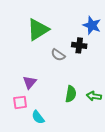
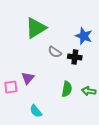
blue star: (92, 25) -> (84, 36), moved
black cross: (79, 45) -> (75, 57), moved
pink square: (20, 102) -> (11, 87), moved

